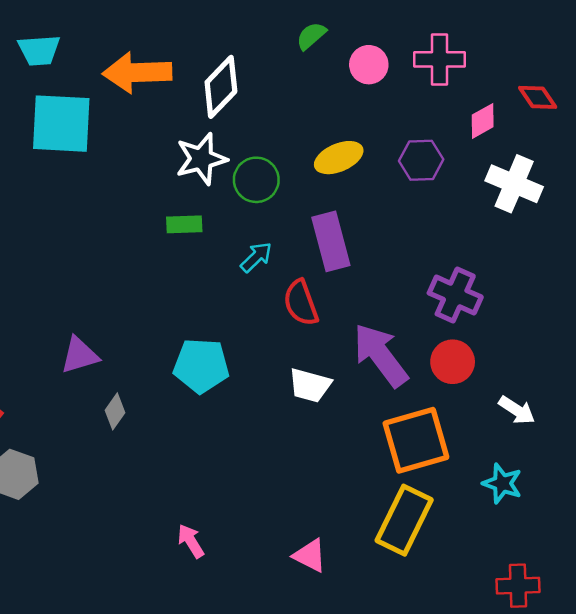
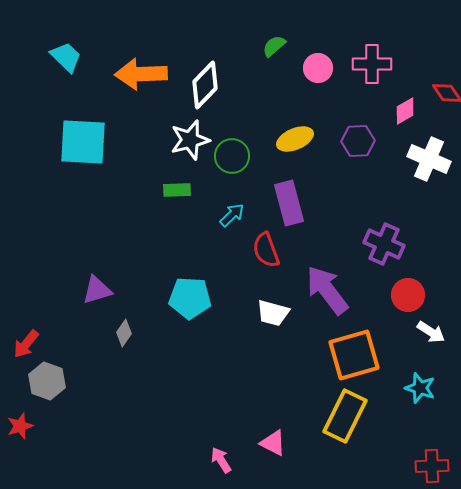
cyan trapezoid: (39, 50) -> (66, 57), turned -132
cyan square: (61, 124) -> (83, 142), moved
red circle: (453, 362) -> (408, 295), moved
pink arrow: (191, 541) -> (221, 460), moved

